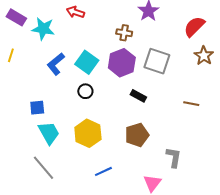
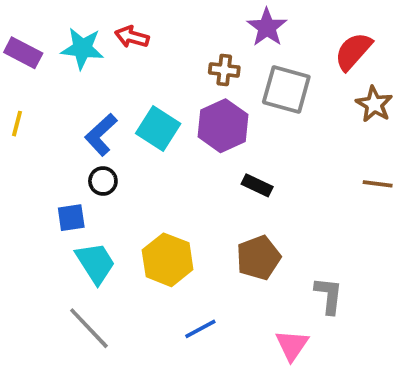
cyan star: (43, 29) -> (82, 48), moved
gray square: (157, 61) -> (286, 90), moved
black circle: (85, 91) -> (103, 181), moved
brown line: (191, 104) -> (378, 184), moved

